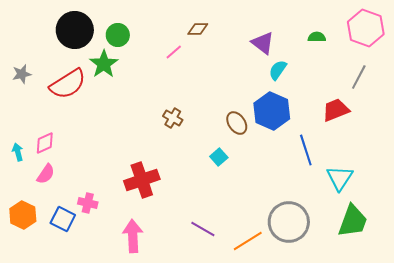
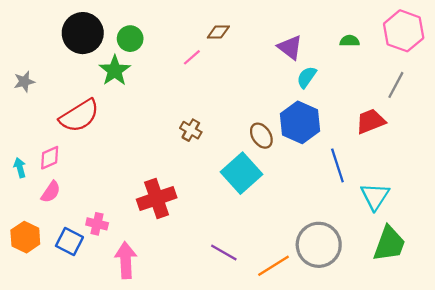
red semicircle: (68, 84) -> (79, 116), moved
cyan square: (219, 157) -> (242, 173), size x2.0
pink arrow: (133, 236) -> (126, 260), moved

